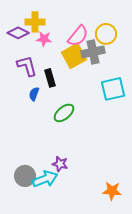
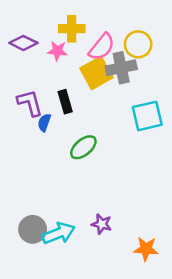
yellow cross: (35, 22) -> (72, 29), moved
purple L-shape: (27, 66) -> (30, 103), moved
purple star: (60, 164) -> (102, 224), moved

